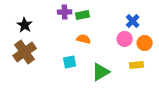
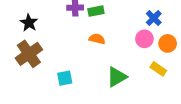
cyan square: (70, 62) -> (65, 78), moved
yellow rectangle: (137, 65) -> (158, 69), turned 40

